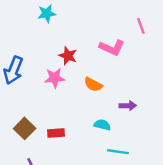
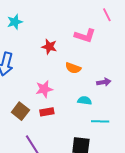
cyan star: (47, 14) -> (15, 22), moved
pink star: (55, 78) -> (44, 89), moved

